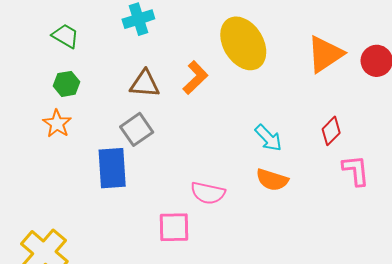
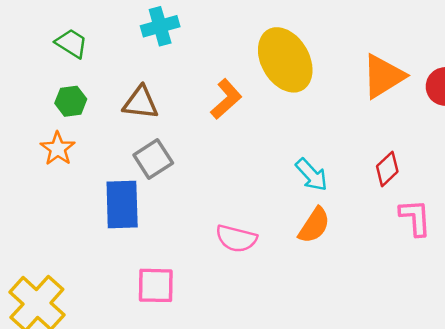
brown triangle: (145, 84) -> (141, 103), moved
orange semicircle: (272, 180) -> (314, 225), turned -76
pink square: (174, 227) -> (156, 285), moved

